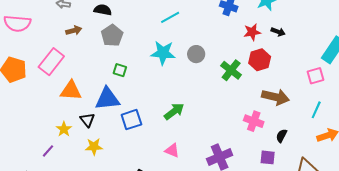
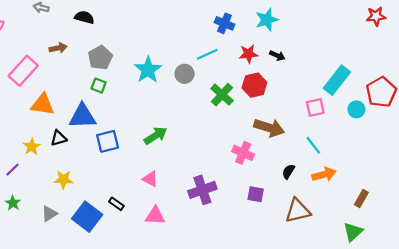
cyan line: (170, 17) -> (207, 54), moved
brown arrow: (74, 30) -> (58, 48), moved
gray pentagon: (112, 35) -> (100, 58), moved
cyan star: (163, 53) -> (148, 70), turned 30
cyan line: (316, 110) -> (313, 145), turned -66
black triangle: (87, 120) -> (59, 138), turned 49
black semicircle: (282, 136) -> (288, 172), moved
yellow star: (94, 147) -> (63, 179), moved

